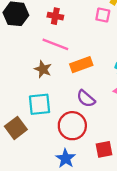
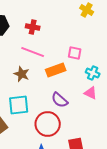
pink square: (103, 15) -> (75, 53), moved

